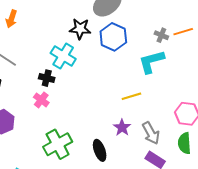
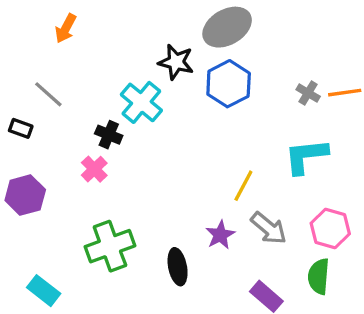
cyan L-shape: (151, 62) -> (306, 156), moved
yellow line: (131, 96) -> (243, 186), turned -54
gray arrow: (151, 133) -> (269, 228), moved, turned -30

